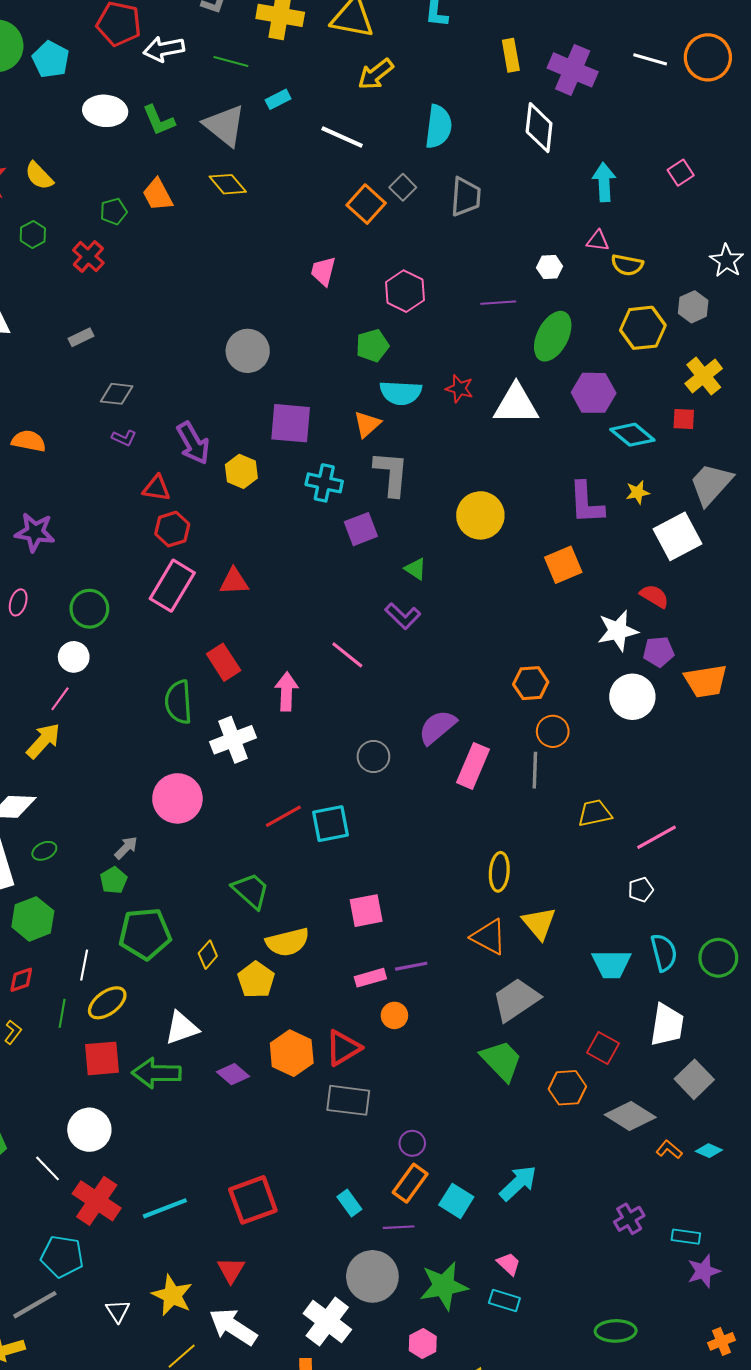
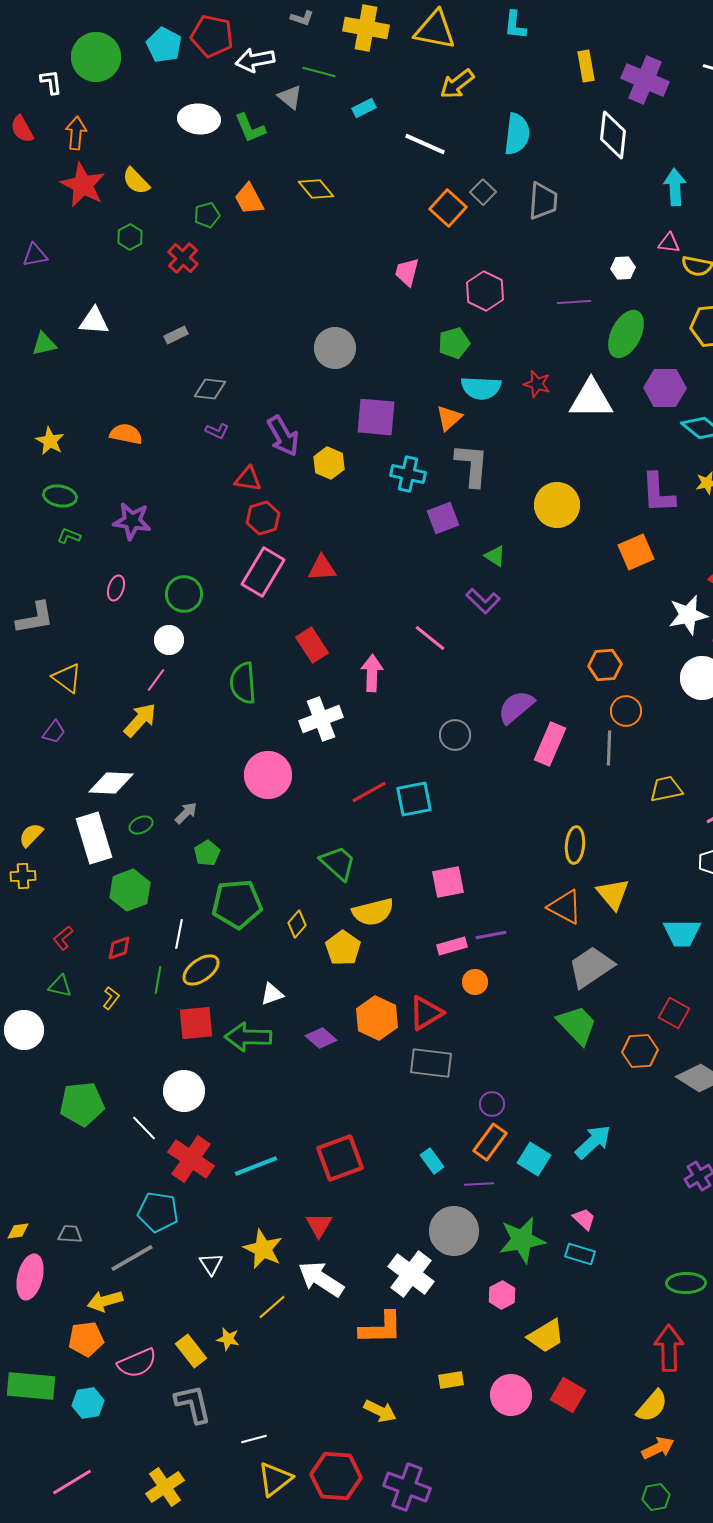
cyan pentagon: (51, 59) -> (164, 45), moved
gray triangle: (225, 125) -> (290, 97), moved, size x0.6
green semicircle: (179, 702) -> (243, 683), moved
gray arrow: (126, 848) -> (186, 813), moved
white triangle: (182, 1028) -> (272, 994), size x0.7

